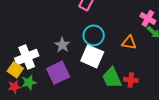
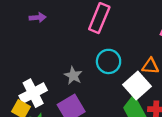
white square: (92, 56) -> (137, 86), moved, turned 30

